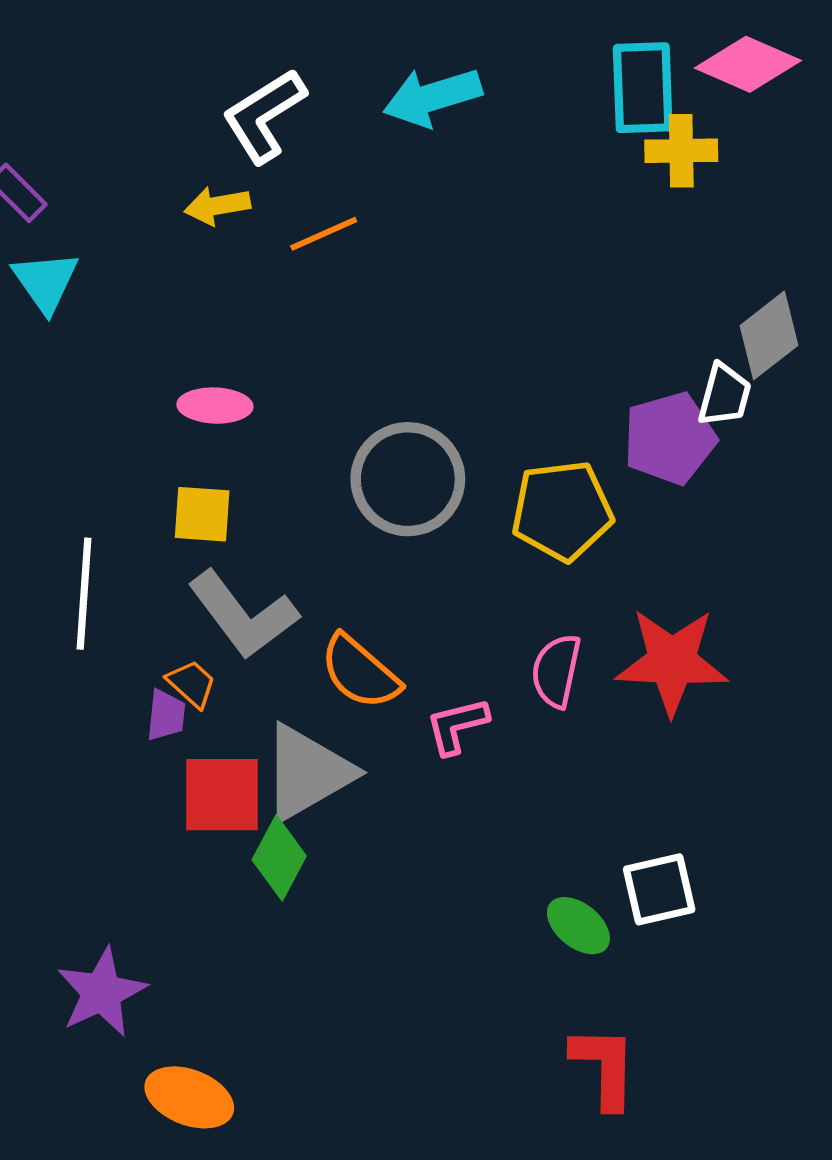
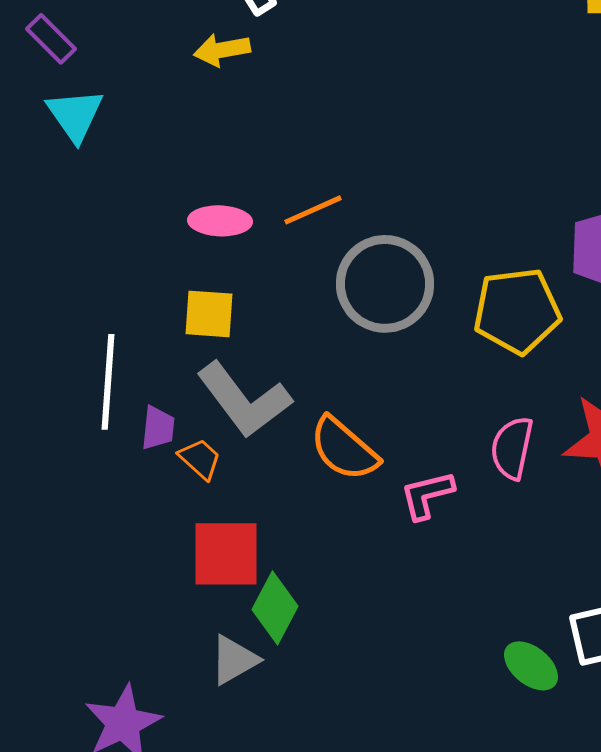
orange line: (324, 234) -> (313, 210), moved
purple trapezoid: (166, 715) -> (158, 428), moved
gray triangle: (307, 773) -> (234, 660), moved, size x0.6

